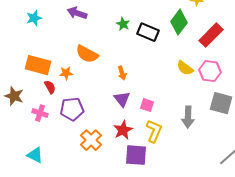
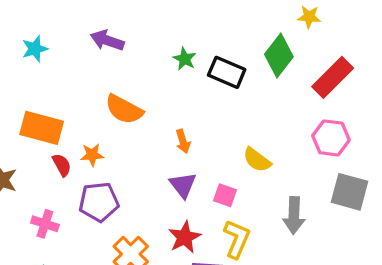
yellow semicircle: (185, 68) -> (257, 160), moved
orange star: (66, 73) -> (92, 155), moved
pink cross: (40, 113) -> (45, 224), moved

